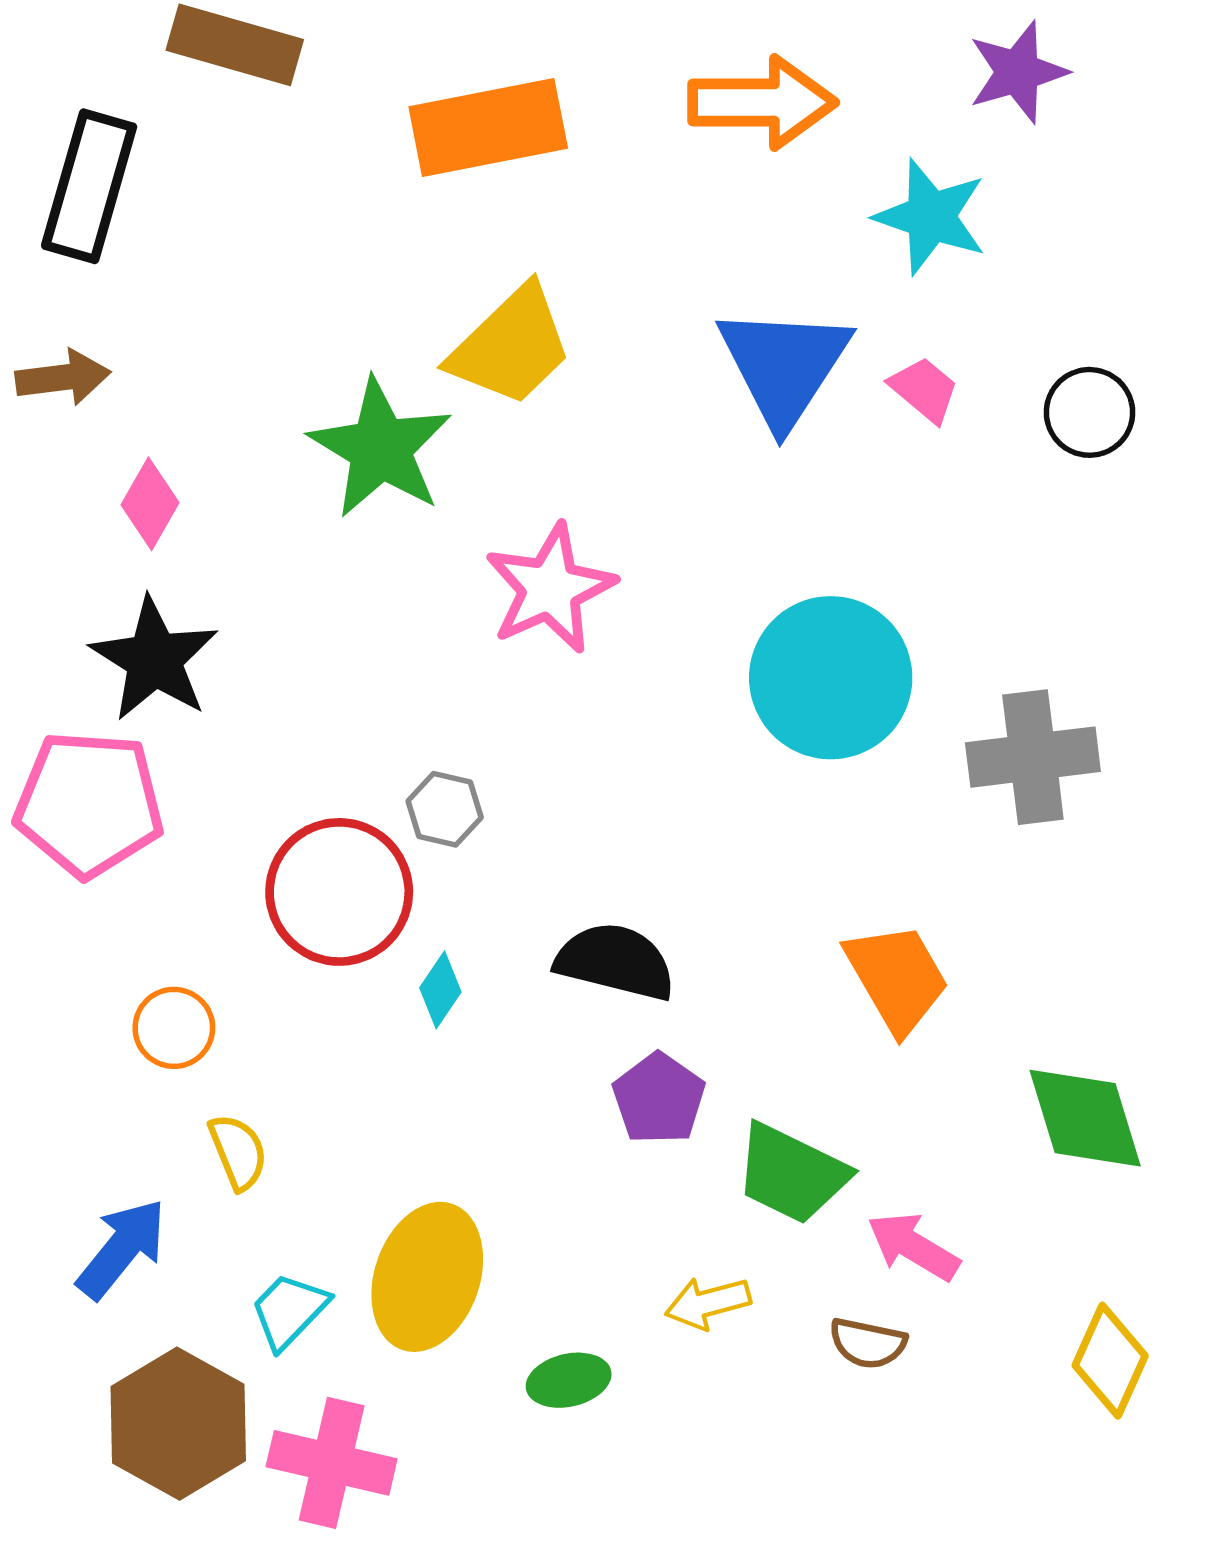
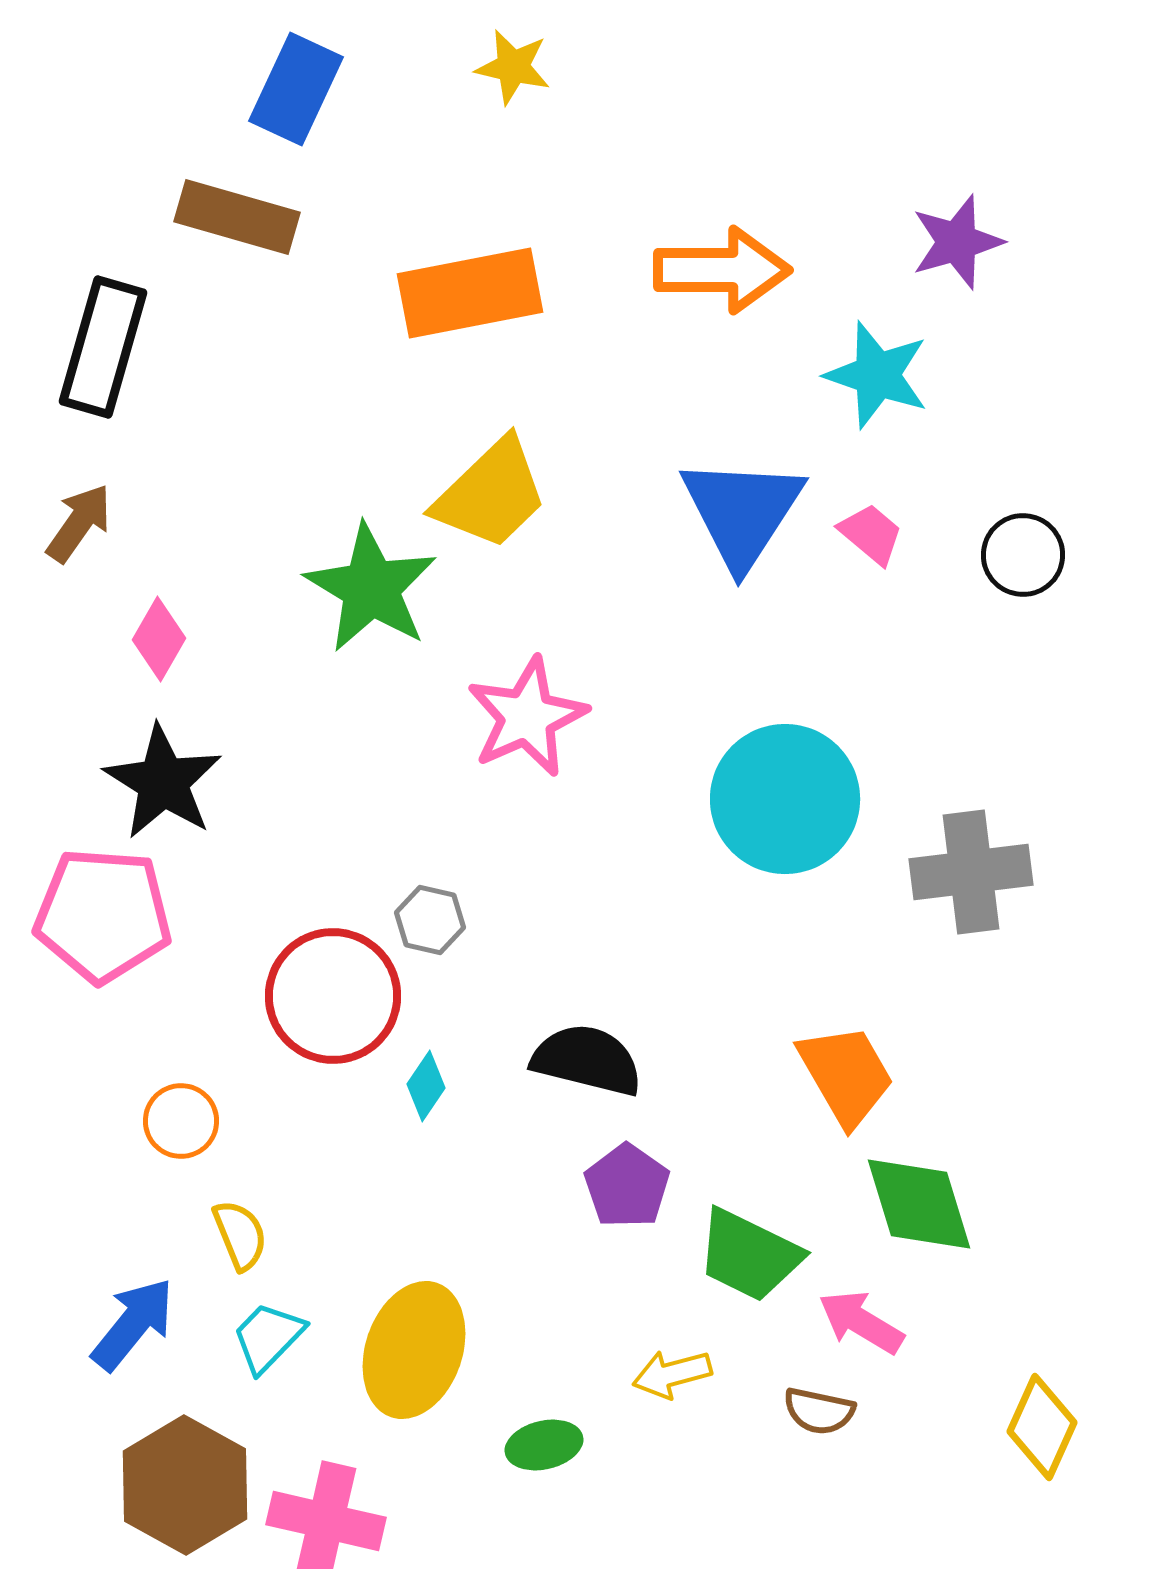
brown arrow: (63, 378) -> (79, 523), turned -48
green diamond: (1085, 1118) -> (919, 1204), moved
cyan trapezoid: (289, 1311) -> (268, 1337), moved

